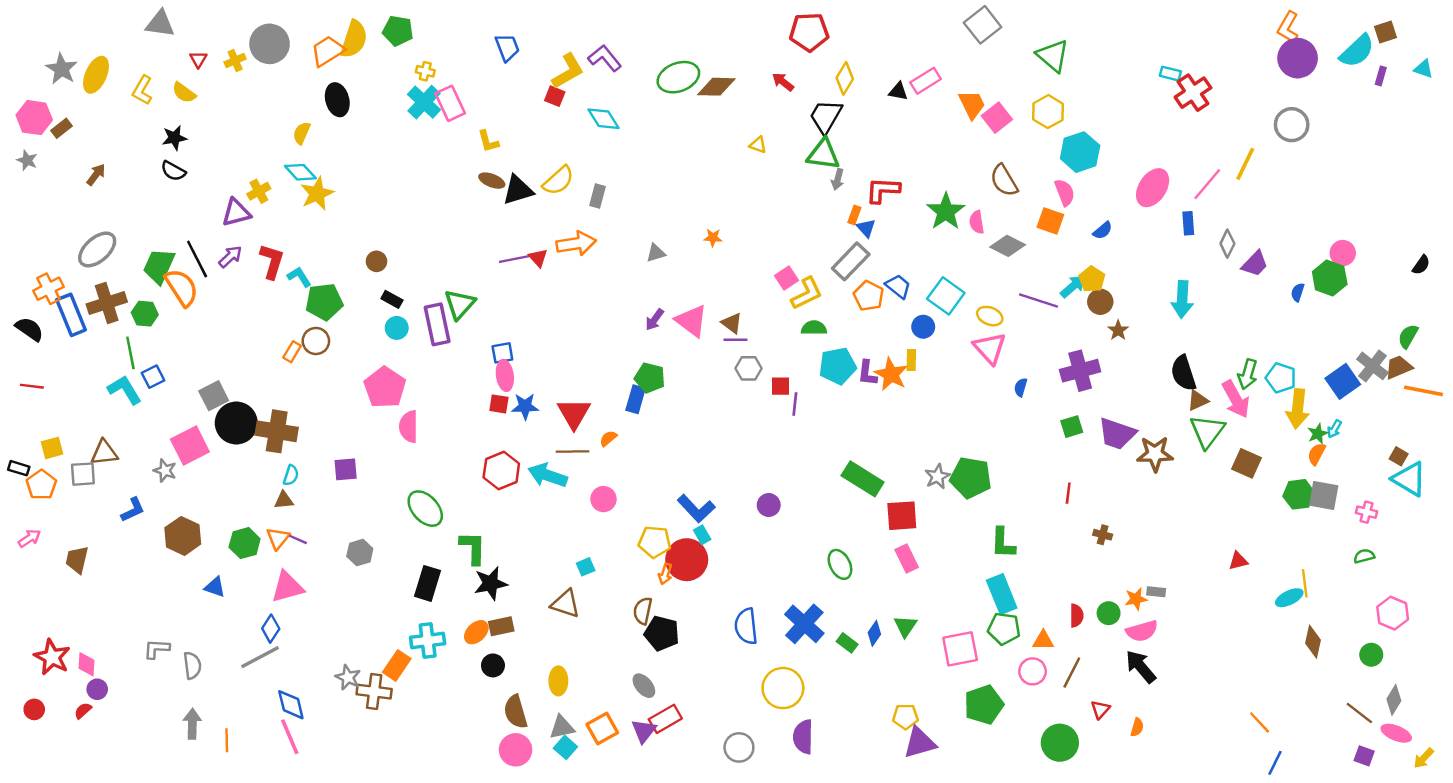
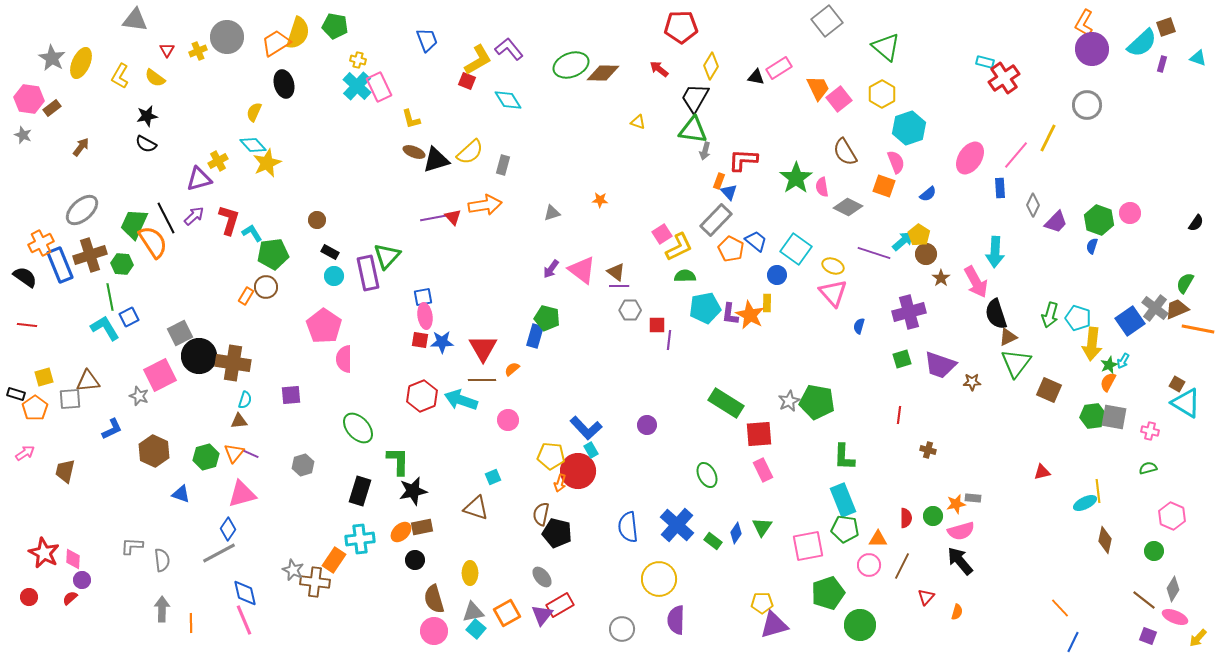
green hexagon: (1330, 278) -> (1099, 220), moved
pink arrow: (1236, 399) -> (976, 282), moved
brown star: (1155, 454) -> (972, 382), size x0.6
green circle: (1060, 743) -> (860, 625), moved

